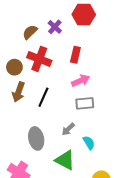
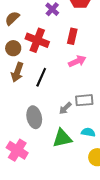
brown semicircle: (30, 32) -> (12, 18), moved
gray rectangle: (85, 103) -> (84, 100), moved
cyan semicircle: (89, 143) -> (88, 132), moved, turned -48
green triangle: (65, 160) -> (62, 138), turned -40

